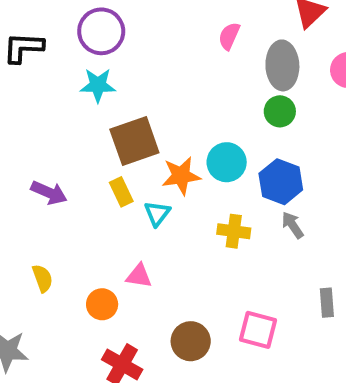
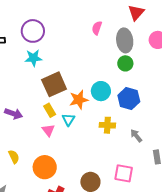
gray arrow: (293, 225) -> (136, 136), moved
pink triangle: (139, 276) -> (48, 130), moved, turned 48
orange circle: (102, 304) -> (45, 167), size x1.5

